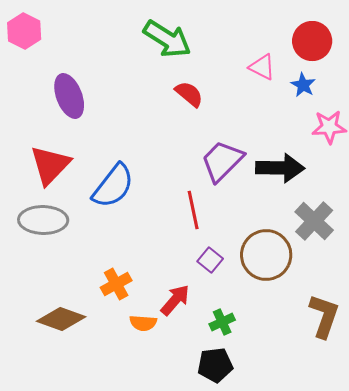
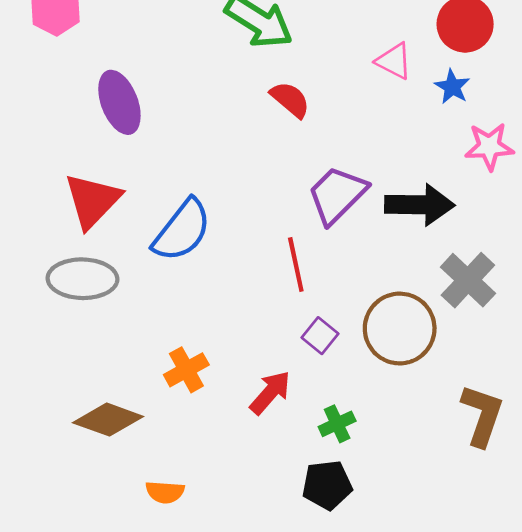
orange semicircle: (143, 323) -> (165, 492), moved

